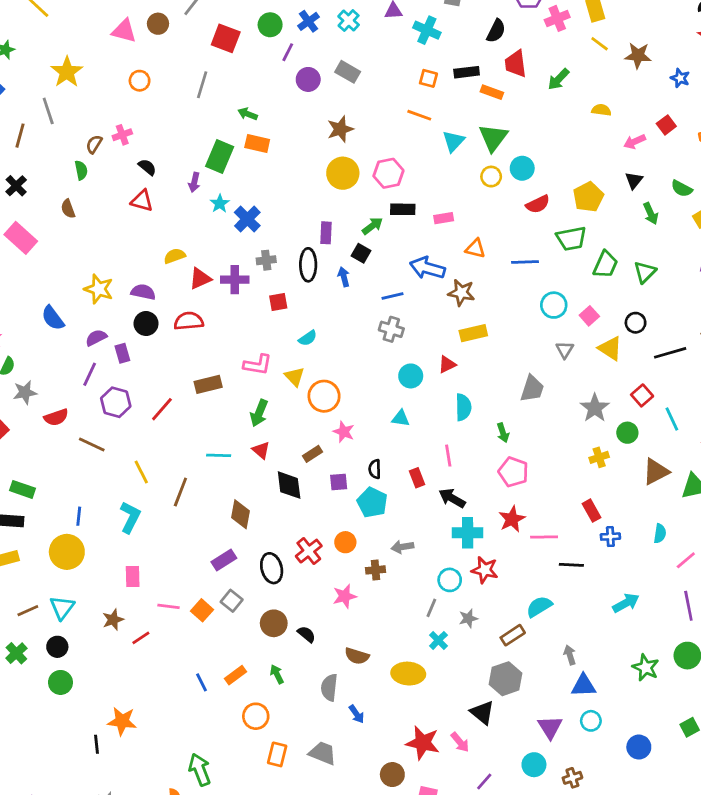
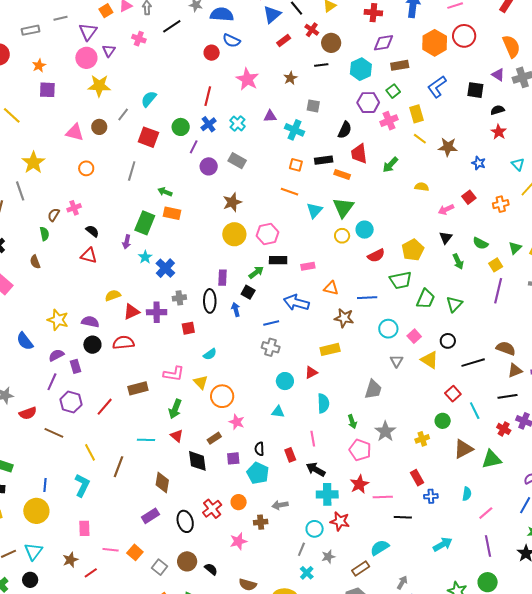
brown star: (461, 293) -> (344, 318), moved
gray star: (595, 408) -> (385, 431), moved
gray square: (232, 601) -> (160, 567), moved
gray arrow: (570, 655) -> (402, 583), turned 48

